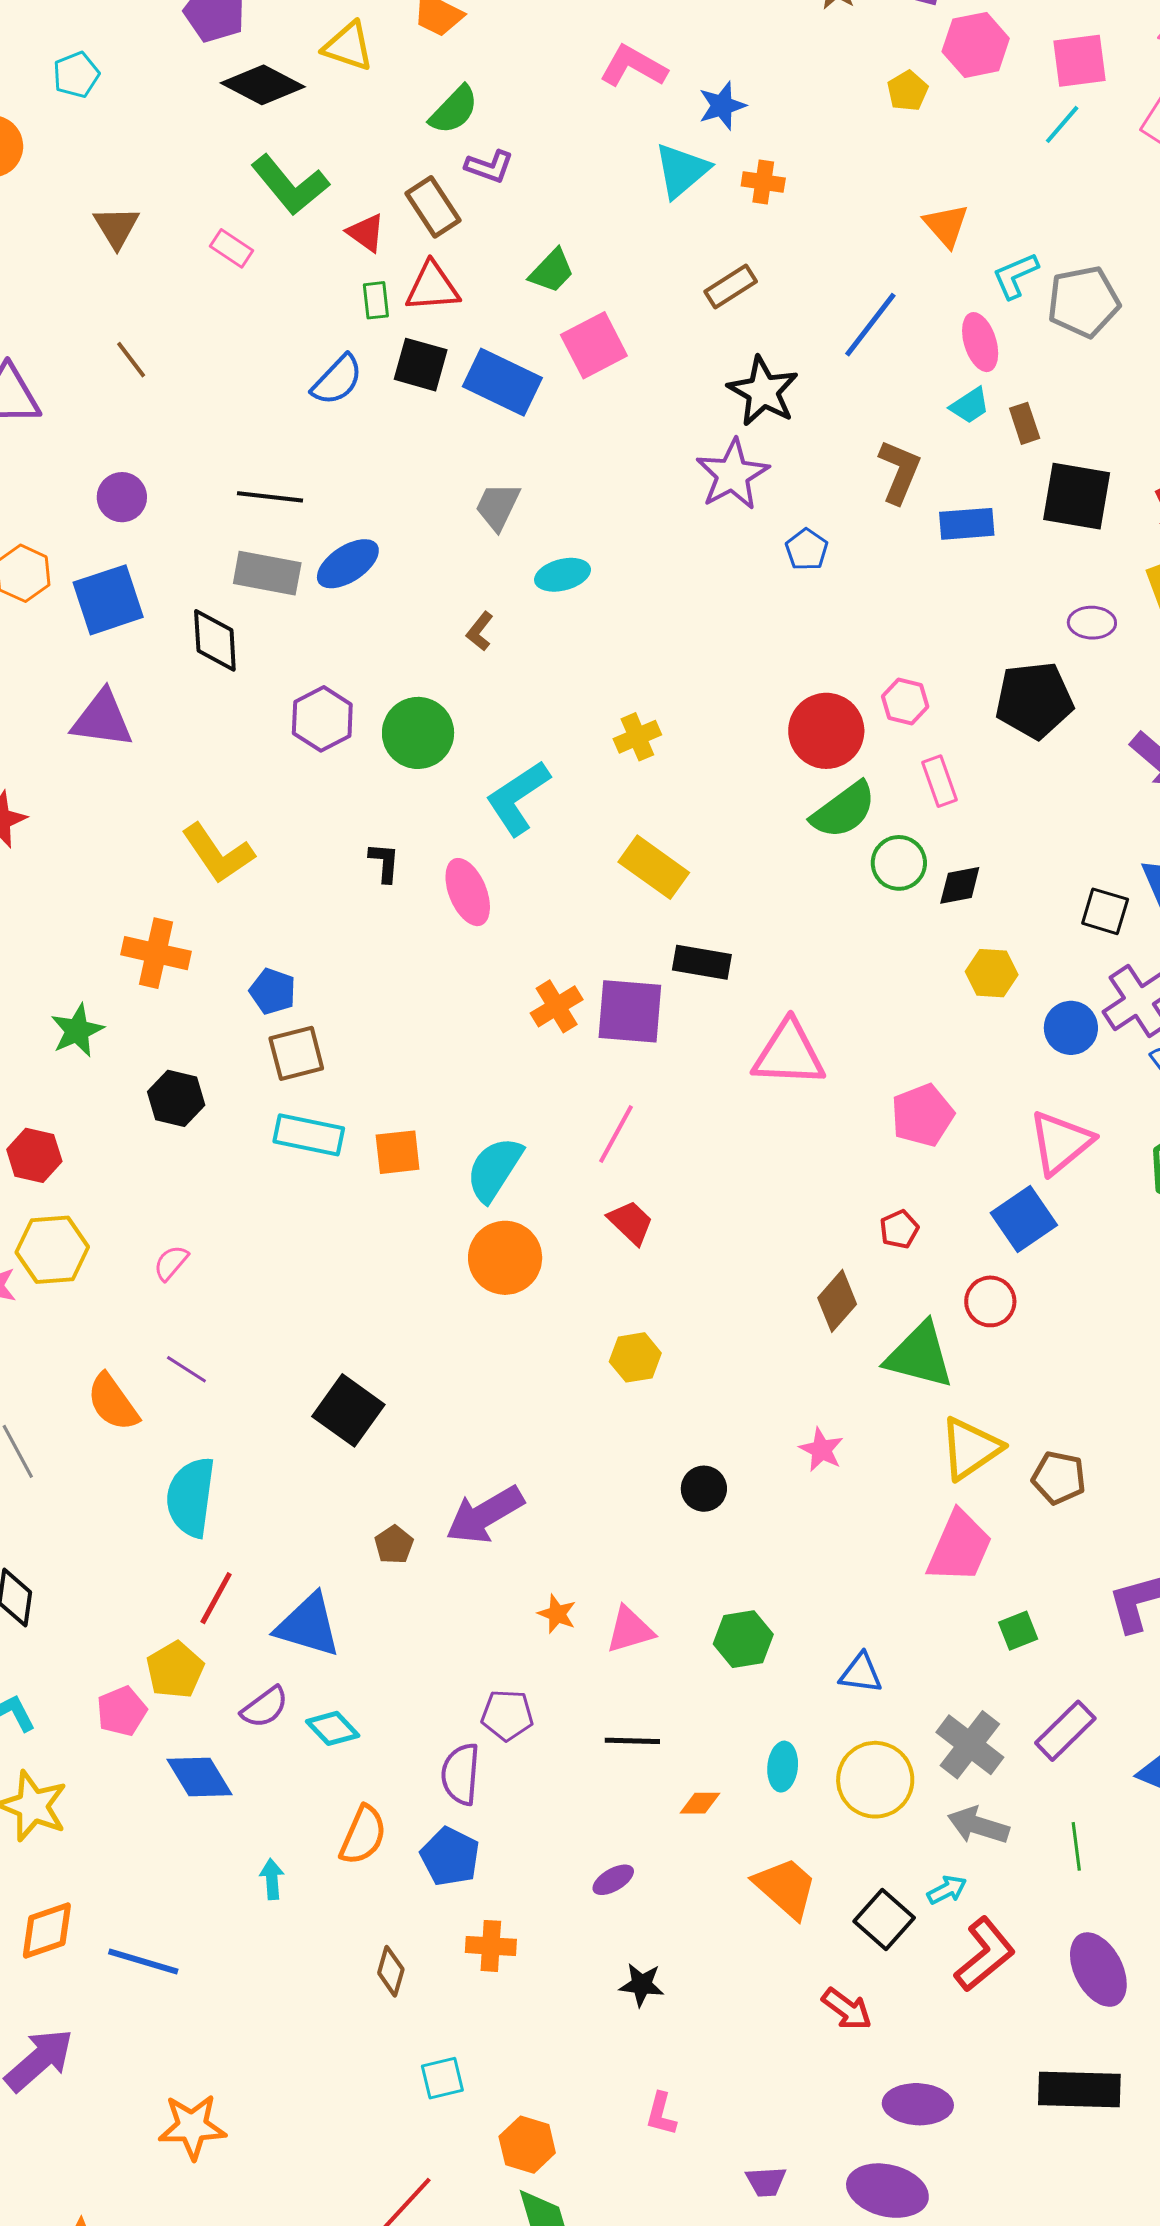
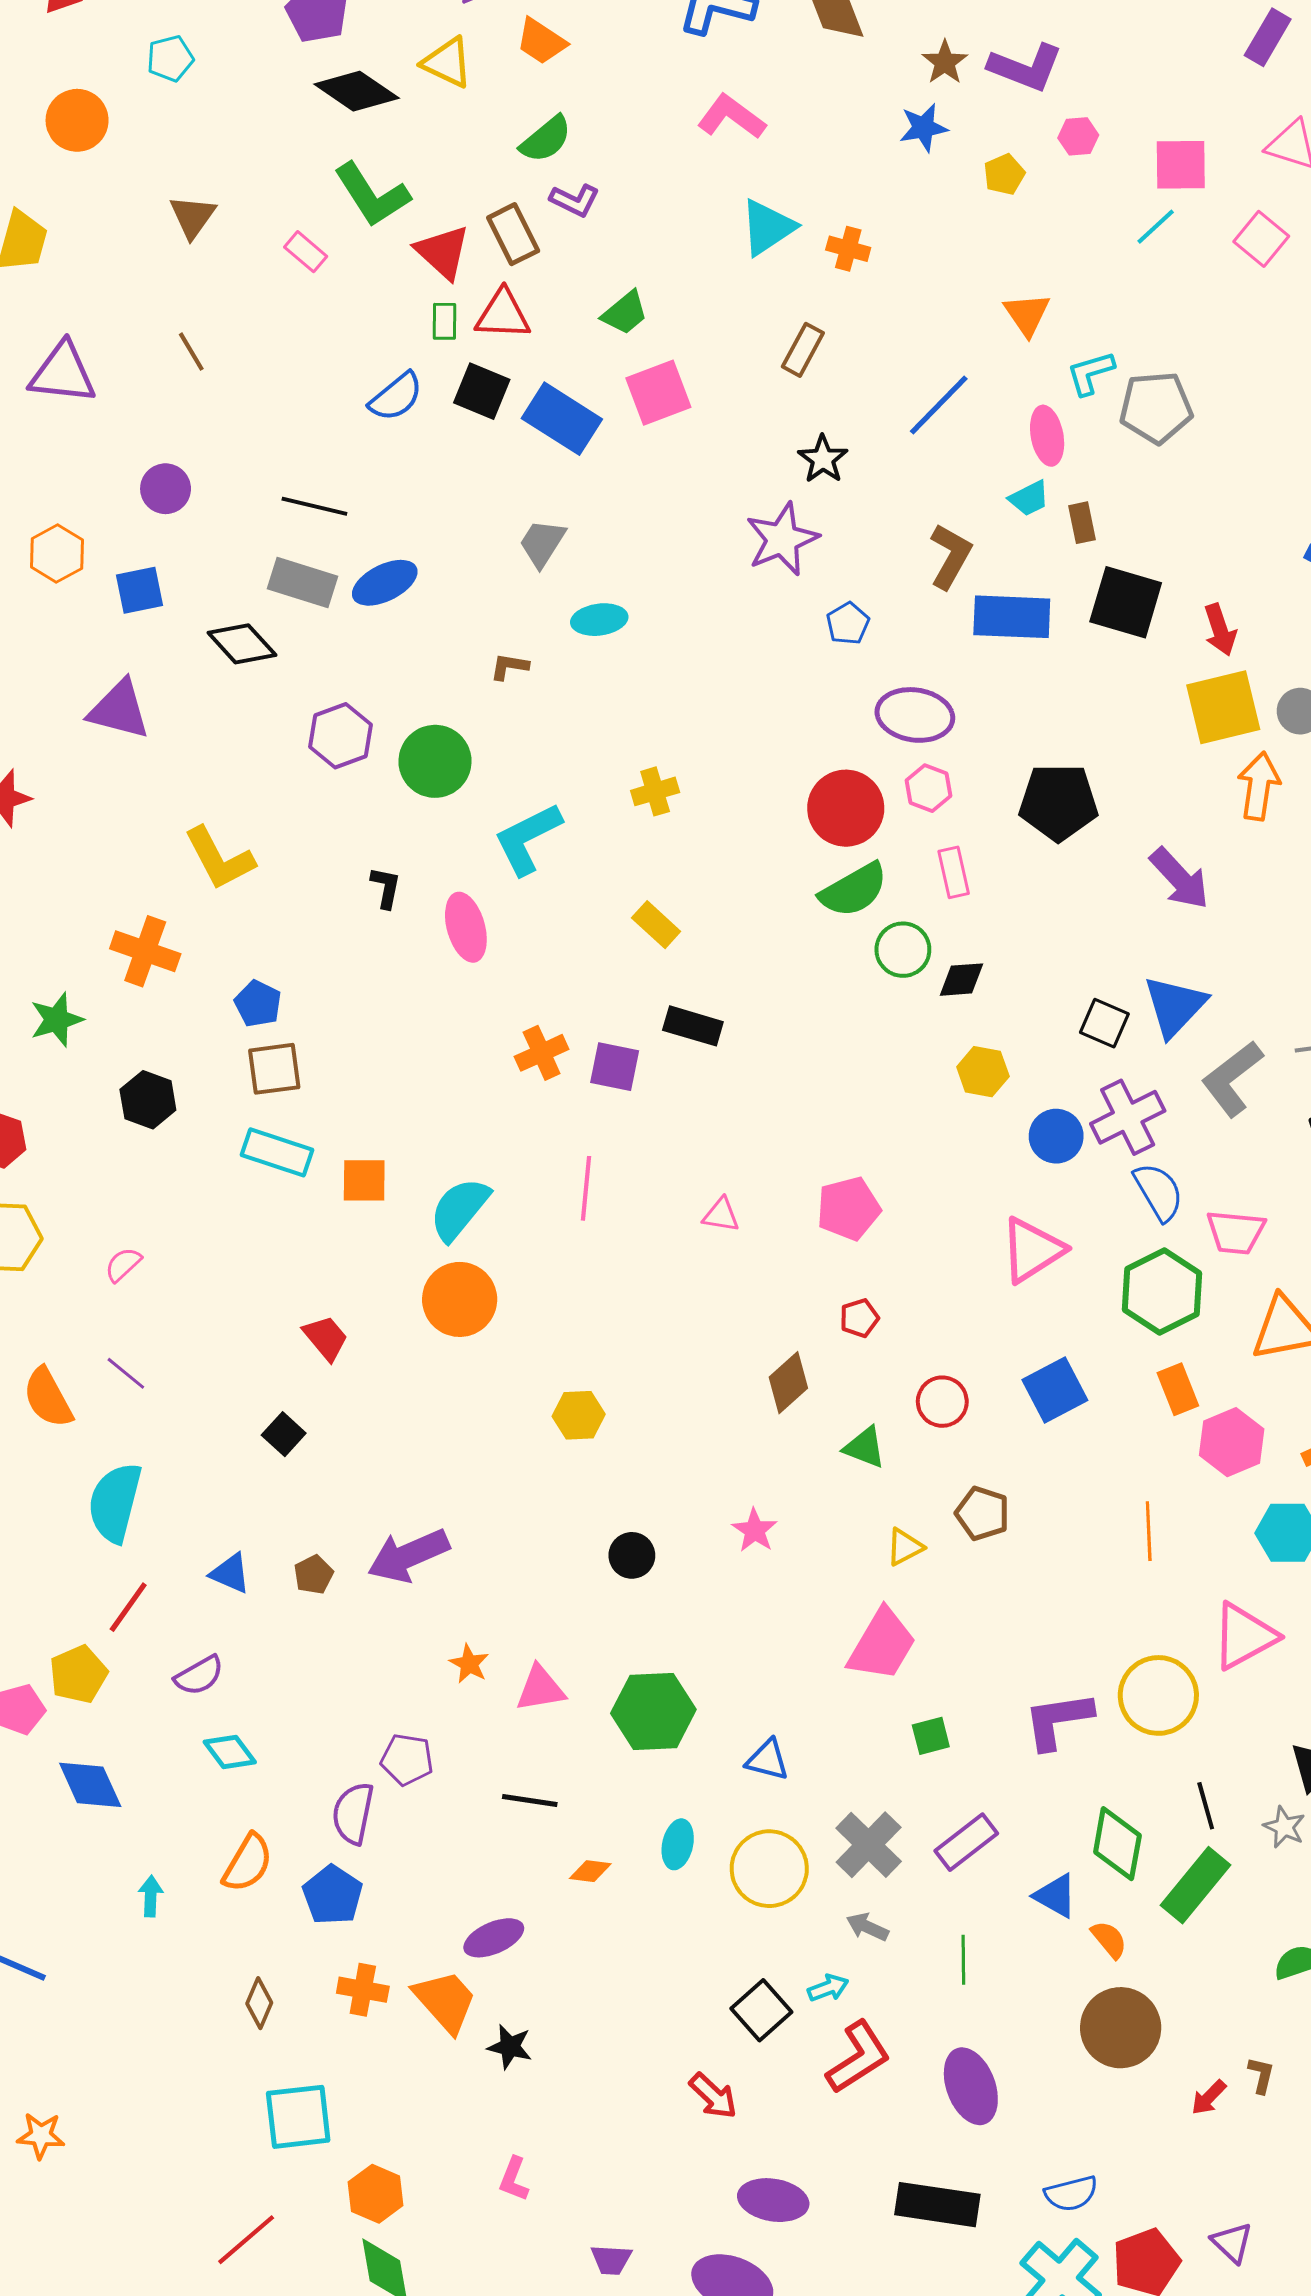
pink hexagon: (976, 45) -> (1078, 136), size x0.6
blue star: (722, 106) -> (924, 128), moved
red triangle: (366, 233) -> (443, 252), size x1.4
brown rectangle: (731, 286) -> (803, 350), turned -36
black star: (763, 391) -> (823, 459), size x0.7
blue rectangle: (967, 524) -> (1012, 617), size x1.4
blue square: (108, 600) -> (139, 590), size x0.7
purple ellipse: (1092, 623) -> (915, 715), moved, size x1.6
brown L-shape: (480, 631) -> (509, 666), turned 54
black diamond: (215, 640) -> (242, 644), turned -46
yellow rectangle: (654, 867) -> (656, 925), size x0.7
purple square: (630, 1011) -> (615, 1067), size x0.7
pink triangle: (789, 1054) -> (721, 1215), moved, size x0.5
pink pentagon: (922, 1115) -> (848, 1209), moved
pink line: (616, 1134) -> (586, 1188), turned -30
blue square: (1024, 1219) -> (1055, 1390), moved
red trapezoid: (631, 1222) -> (326, 1338), moved
green triangle: (920, 1355) -> (865, 1447), size x0.6
black square: (348, 1410) -> (284, 1434), size x0.6
yellow triangle: (970, 1448) -> (905, 1547), size x0.6
brown pentagon: (1059, 1478) -> (982, 1513), moved
blue triangle: (308, 1625) -> (230, 1573), moved, size x0.6
green hexagon: (743, 1639) -> (653, 1711), size x1.4
purple semicircle: (265, 1707) -> (199, 1675), moved
gray arrow: (978, 1825) -> (867, 1927), size x0.7
purple ellipse: (613, 1880) -> (494, 1938), size x1.4
orange trapezoid: (786, 1888) -> (445, 2001), moved
cyan square: (442, 2078) -> (298, 2117), size x1.6
orange star: (192, 2127) -> (41, 2136), size x0.7

